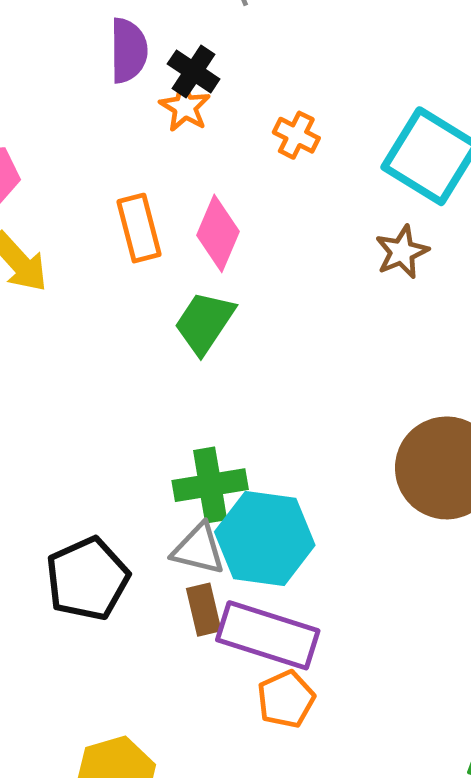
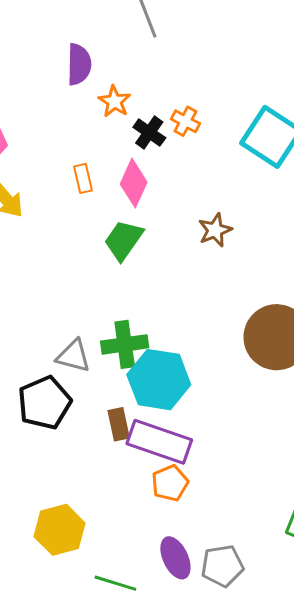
black cross: (194, 71) -> (149, 132), moved
orange rectangle: (139, 228) -> (83, 178), size x0.7
brown star: (402, 252) -> (215, 230), moved
gray triangle: (198, 549) -> (73, 356), moved

